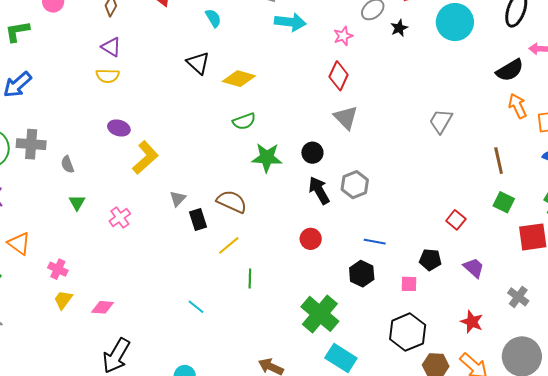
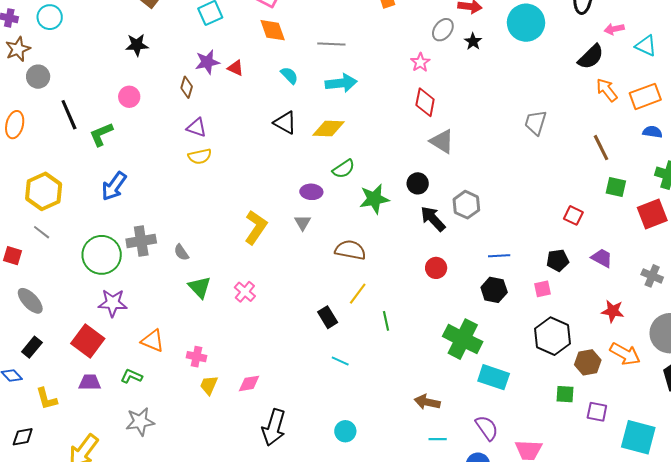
cyan arrow: (290, 22) -> (341, 83), moved
purple ellipse: (119, 128) -> (311, 192), moved
gray triangle: (178, 199) -> (303, 223), moved
green triangle: (77, 203) -> (200, 287), size x1.4
black rectangle: (198, 220) -> (328, 317), moved

